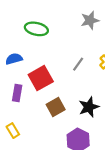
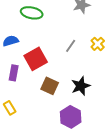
brown square: (56, 107) -> (50, 86), turned -36

